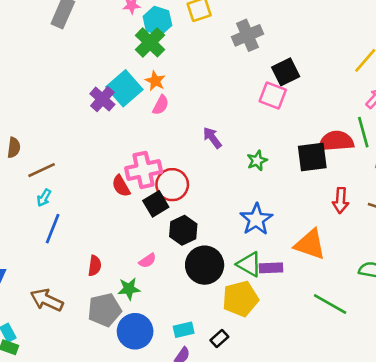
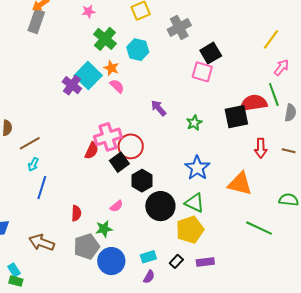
cyan hexagon: (157, 21) -> (138, 50), moved
pink semicircle: (161, 105) -> (117, 86), turned -70
red semicircle: (121, 186) -> (92, 151), turned -120
purple rectangle: (271, 268) -> (205, 262), moved

